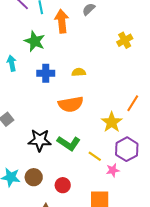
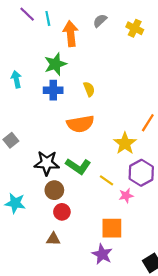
yellow cross: (125, 40) -> (135, 28), moved, turned -35
green star: (35, 41) -> (55, 64), moved, turned 30
yellow semicircle: (79, 72) -> (89, 89), turned 72
brown circle: (34, 177) -> (54, 190), moved
red circle: (63, 185) -> (62, 212), moved

